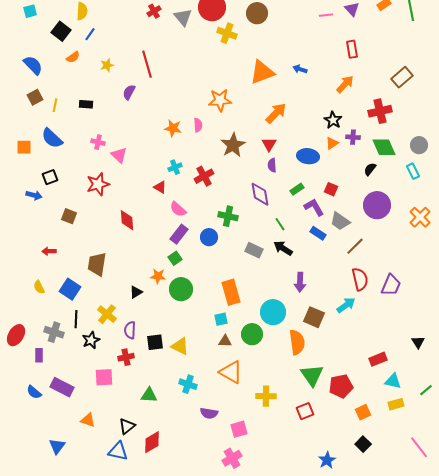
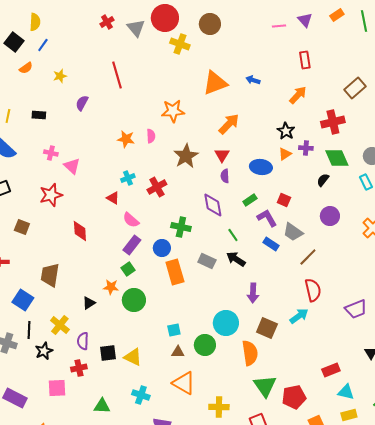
red line: (147, 64) -> (117, 75), moved
purple circle: (377, 205) -> (330, 216), size x0.7
purple trapezoid: (391, 285) -> (356, 309), moved, turned 45
orange rectangle: (231, 292) -> (175, 272), moved

